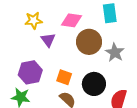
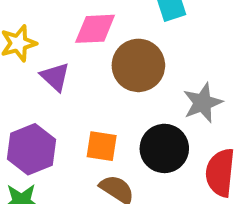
gray star: (115, 52) -> (203, 103), moved, turned 30

